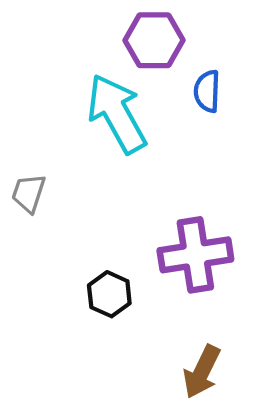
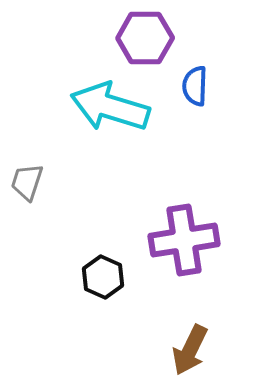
cyan arrow: (117, 114) -> (110, 107), turned -44

